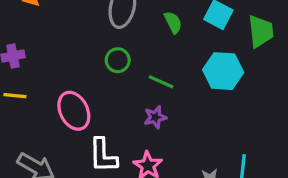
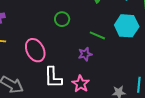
green line: (161, 82) -> (97, 35), moved

